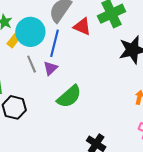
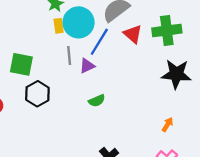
yellow rectangle: (14, 41) -> (59, 26), turned -64
green semicircle: (69, 97) -> (97, 101), size x0.6

